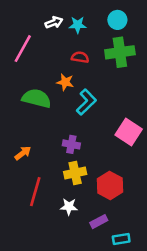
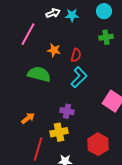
green cross: (120, 52) -> (106, 37), size x0.6
red semicircle: (80, 57) -> (76, 55), moved, turned 96
orange star: (65, 82) -> (54, 50), moved
yellow cross: (75, 173) -> (59, 132), moved

